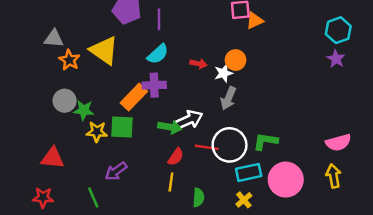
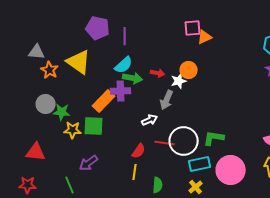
gray arrow: (228, 98) -> (167, 100), moved
white arrow: (189, 120) -> (150, 120), size x0.7
green arrow: (170, 127) -> (133, 78), moved

